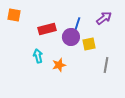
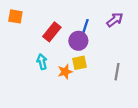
red rectangle: (47, 29) -> (52, 32), turned -36
yellow square: (89, 44) -> (79, 63), moved

